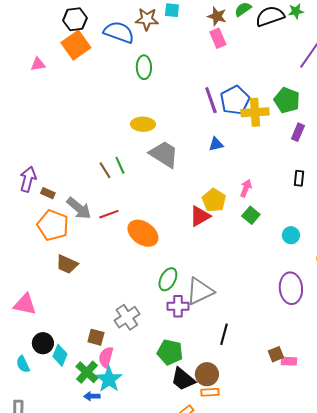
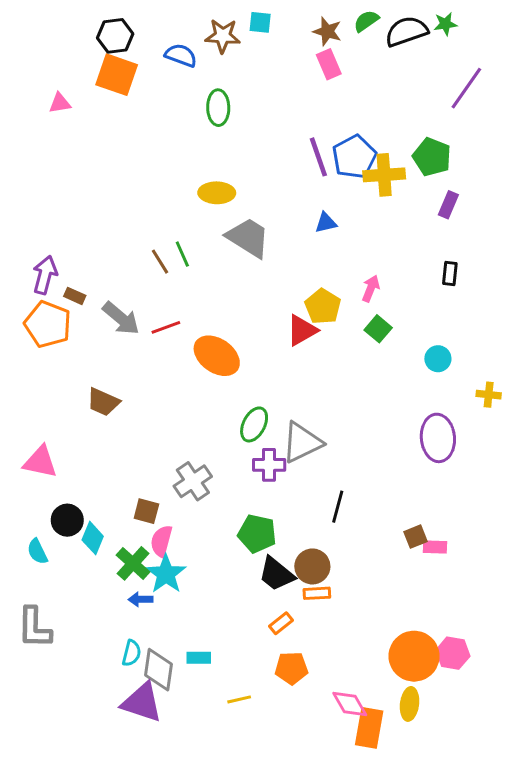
blue semicircle: (119, 32) -> (181, 55), size x0.7
orange square: (76, 45) -> (117, 75), turned -36
orange pentagon: (53, 225) -> (48, 324), moved

